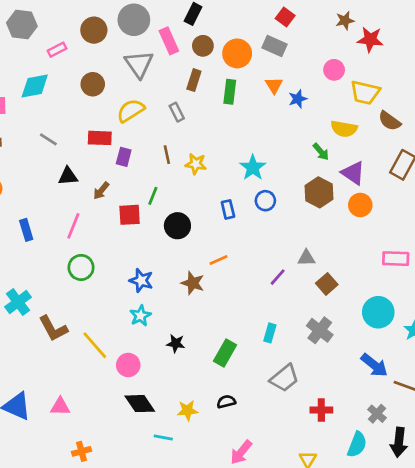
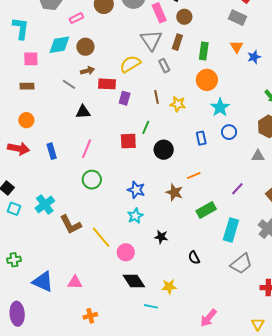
orange circle: (237, 53) -> (207, 80), moved
gray triangle: (139, 64) -> (151, 40), moved
brown circle: (93, 84) -> (85, 47), moved
brown arrow: (101, 191) -> (87, 71), moved, turned -144
gray triangle: (306, 258) -> (258, 156), moved
cyan rectangle: (270, 333) -> (231, 230), size x1.6
green rectangle: (225, 353) -> (206, 210), moved, turned 30
black semicircle: (226, 402) -> (194, 258), moved, turned -104

